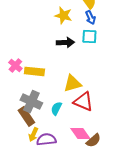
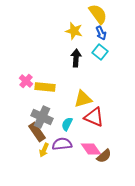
cyan square: (89, 36) -> (100, 52), turned 35
black arrow: (65, 42) -> (76, 58), turned -84
purple semicircle: (46, 139) -> (62, 144), moved

